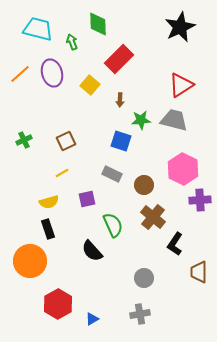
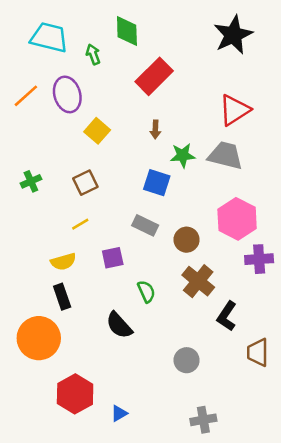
yellow square: (90, 85) -> (97, 131), moved
green semicircle: (113, 225) -> (146, 291), size x0.7
gray cross: (140, 314) -> (203, 420), moved

